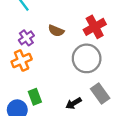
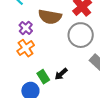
brown semicircle: (56, 31) -> (50, 17), size x1.6
black arrow: (74, 103) -> (61, 74), moved

